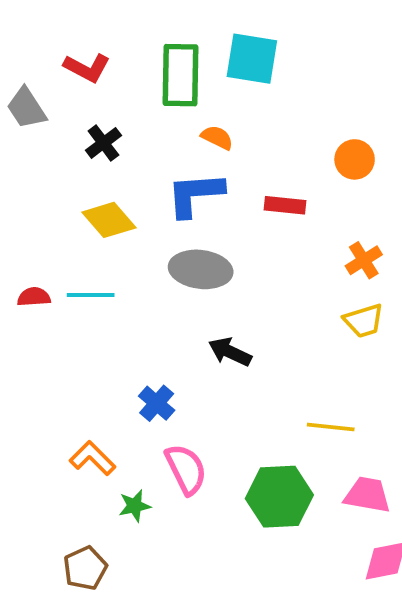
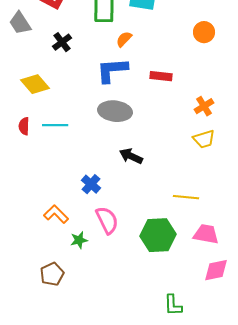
orange semicircle: (217, 137) -> (124, 39), turned -72
orange circle: (355, 159) -> (204, 32), moved
yellow diamond: (109, 220) -> (35, 84), moved
red semicircle: (34, 297) -> (24, 126), turned -84

